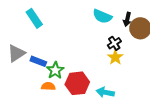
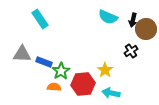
black cross: (114, 43) -> (131, 51), moved
gray triangle: (16, 53) -> (22, 54), turned 36
yellow star: (115, 57) -> (105, 70), moved

